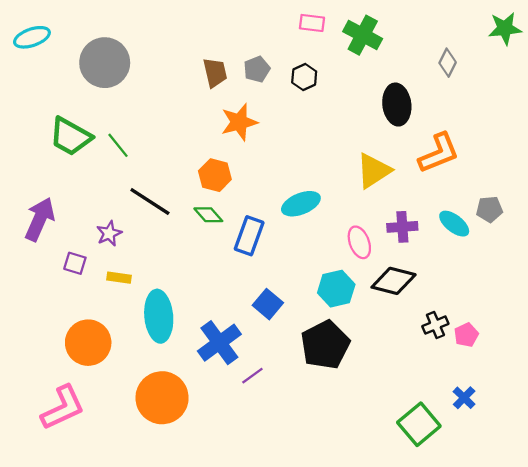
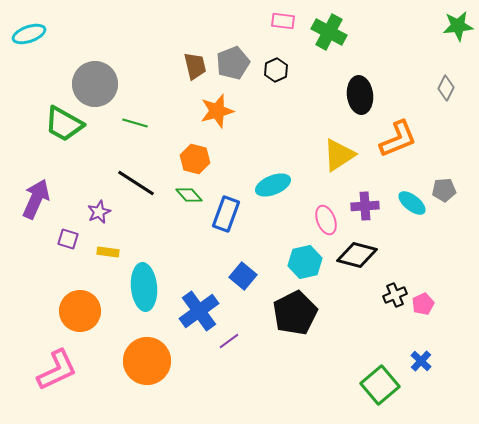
gray circle: (105, 63) -> (95, 84), moved
gray diamond: (448, 63) -> (446, 88), moved
gray pentagon: (257, 69) -> (233, 63), size x1.4
green line: (118, 145) -> (135, 123), moved, turned -35

